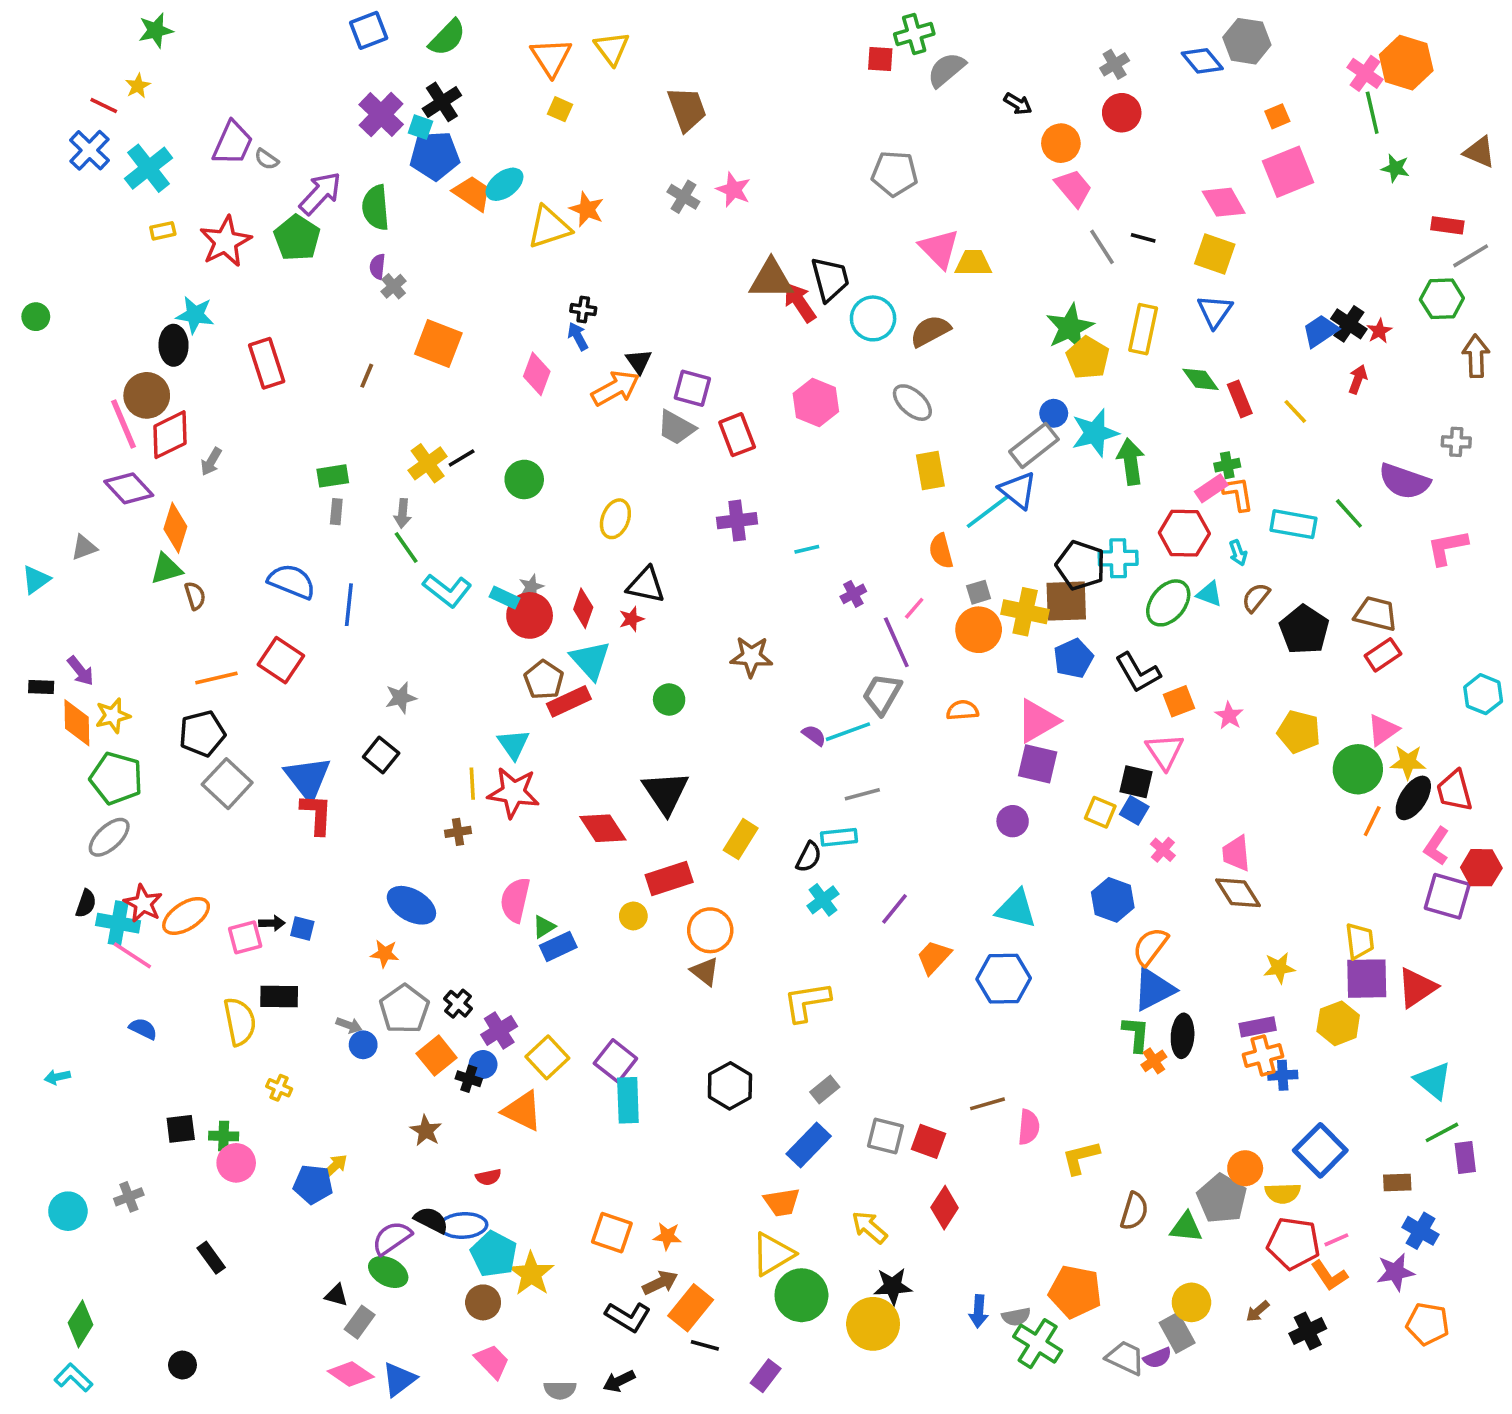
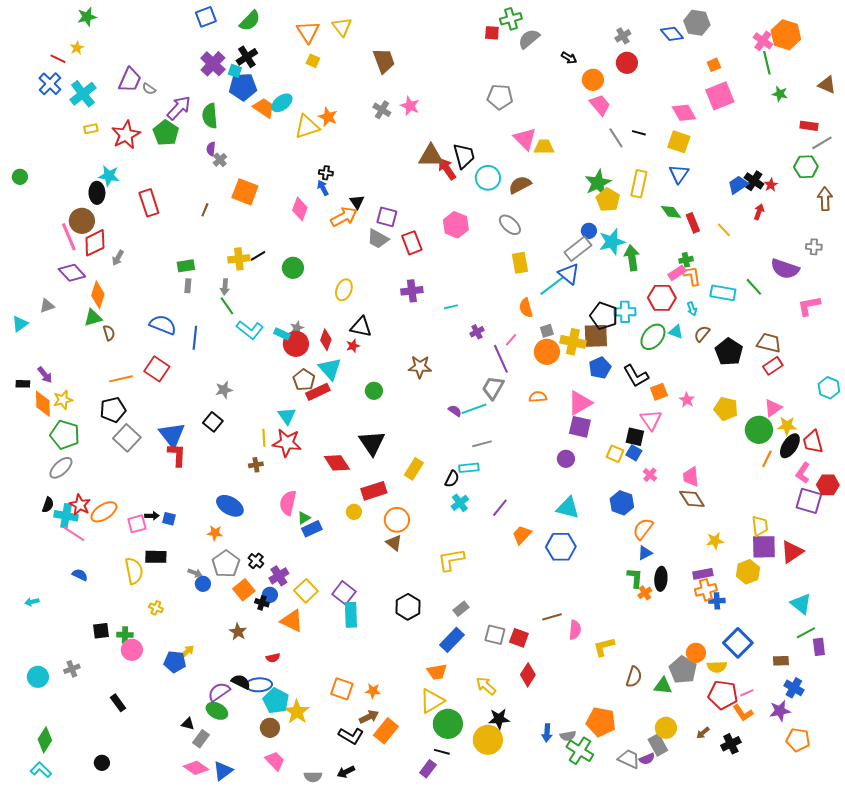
yellow cross: (428, 463) -> (239, 259), turned 30
blue triangle: (1154, 989) -> (645, 553), size x0.6
black line: (705, 1345) -> (442, 752), moved

